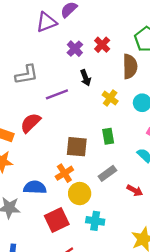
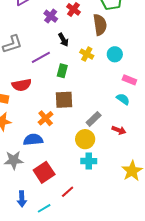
red semicircle: (30, 123) -> (22, 85), turned -138
green rectangle: (108, 136) -> (62, 71), moved, turned 32
orange cross: (64, 173) -> (46, 118), moved
yellow circle: (80, 194) -> (85, 139), moved
red square: (57, 220) -> (44, 172), moved

